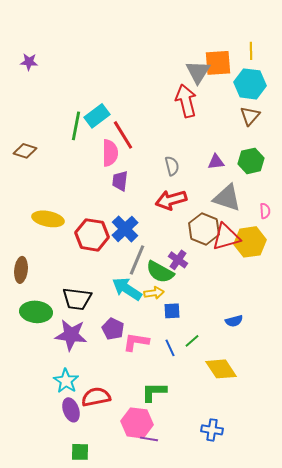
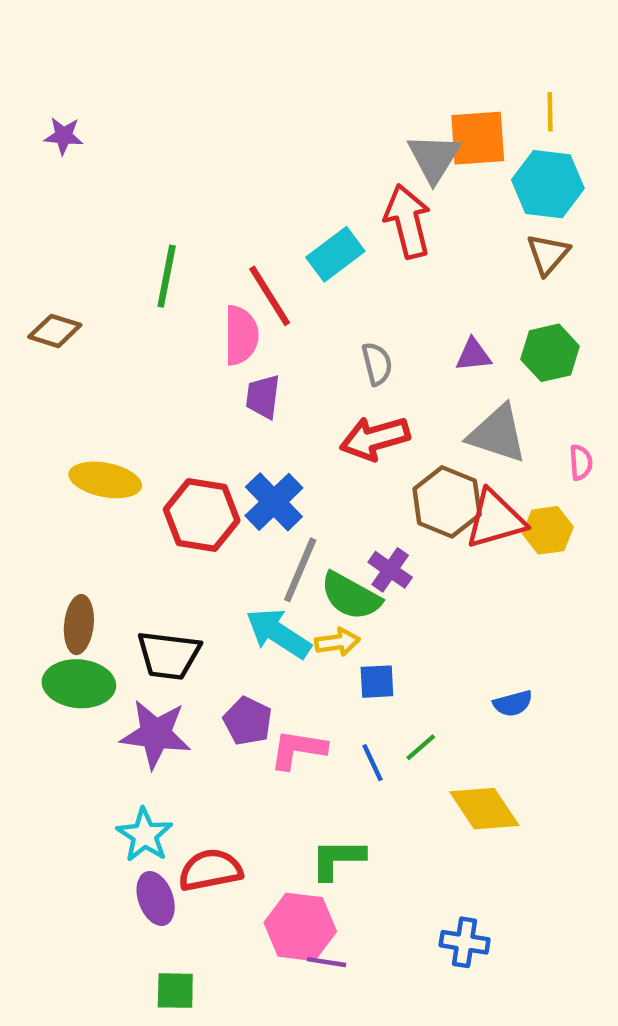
cyan rectangle: (97, 116) -> (335, 254), moved
yellow hexagon: (250, 242) -> (548, 530), size x0.7
brown ellipse: (21, 270) -> (79, 625), moved

